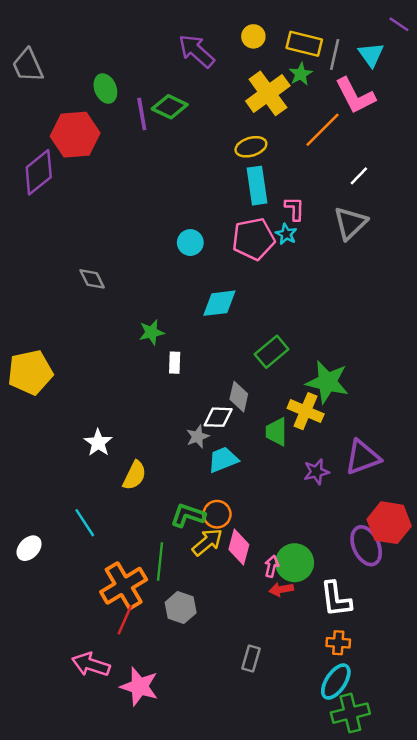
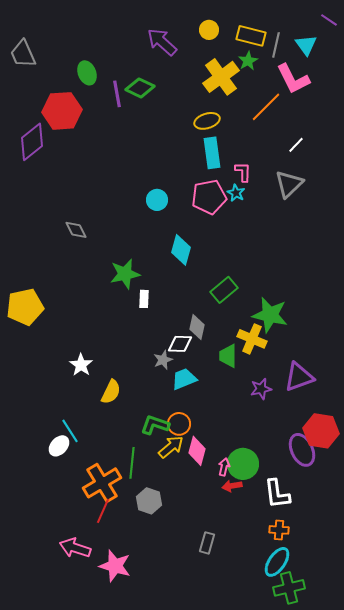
cyan diamond: (219, 303) -> (181, 250), turned -68
green star: (152, 332) -> (125, 274), size x1.4
white ellipse: (29, 548) -> (59, 446), moved

